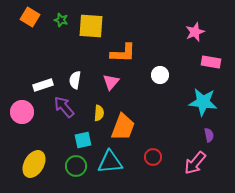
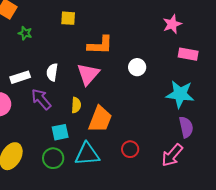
green star: (61, 20) -> (25, 33), moved
yellow square: (91, 26) -> (68, 18), size x0.6
pink triangle: (111, 82) -> (88, 74), size x1.4
purple semicircle: (209, 135) -> (186, 127), size x1.5

